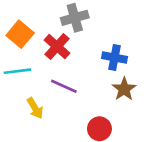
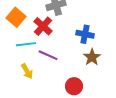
cyan line: (17, 71) -> (26, 44), moved

